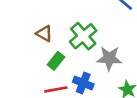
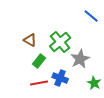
gray star: (109, 58) -> (80, 59), turned -30

